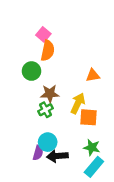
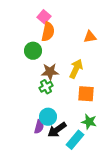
orange triangle: (93, 75) -> (90, 37), moved
yellow arrow: (78, 103) -> (76, 69), moved
black arrow: (57, 156) -> (57, 130), turned -30
cyan rectangle: (94, 167) -> (75, 140), moved

